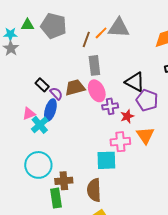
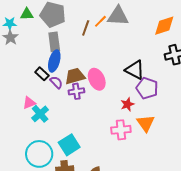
gray rectangle: (94, 65) -> (54, 42), moved
purple cross: (110, 106) -> (76, 91), moved
blue ellipse: (50, 110) -> (54, 61), moved
cyan square: (106, 160) -> (69, 145), moved, turned -30

